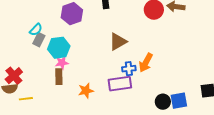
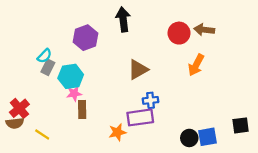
orange arrow: (146, 63) -> (196, 65), moved
brown rectangle: (59, 77) -> (82, 109), moved
orange star: (86, 91) -> (117, 132), moved
yellow line: (26, 99) -> (42, 135), moved, turned 40

